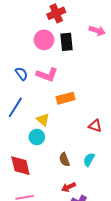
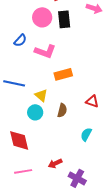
blue semicircle: (21, 74) -> (20, 40), moved, turned 80
blue line: (15, 107) -> (14, 83), turned 70
brown semicircle: (64, 160) -> (62, 110), moved, turned -144
red arrow: (69, 187) -> (55, 163), moved

